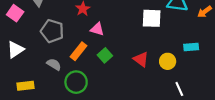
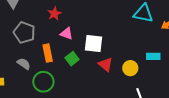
white square: (152, 18) -> (93, 44), moved
orange rectangle: (78, 51) -> (48, 53), turned -54

